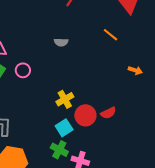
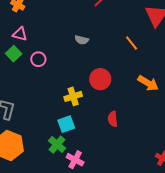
orange arrow: (135, 70) -> (148, 83), size x1.5
red semicircle: (108, 113) -> (113, 119), turned 98
red circle: (85, 115) -> (100, 79), moved

